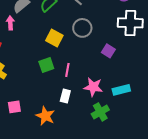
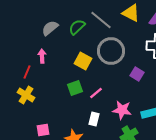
pink arrow: (10, 23) -> (42, 56), moved
gray circle: (82, 28) -> (111, 51), size x1.4
pink line: (67, 70) -> (96, 93), turned 40

